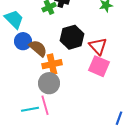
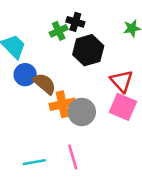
black hexagon: (72, 37) -> (88, 50), moved
gray circle: (49, 83) -> (82, 112), moved
pink line: (45, 105) -> (73, 157), moved

